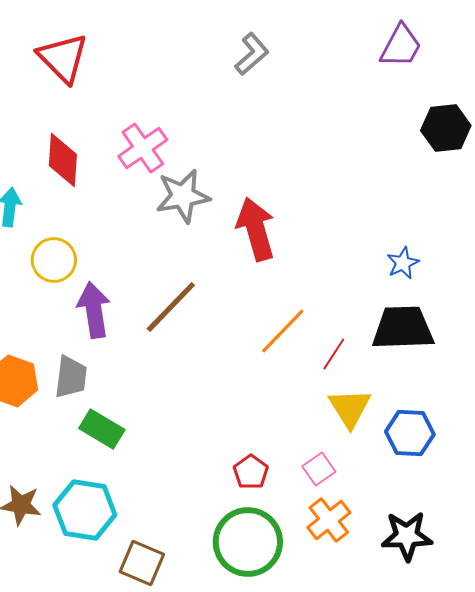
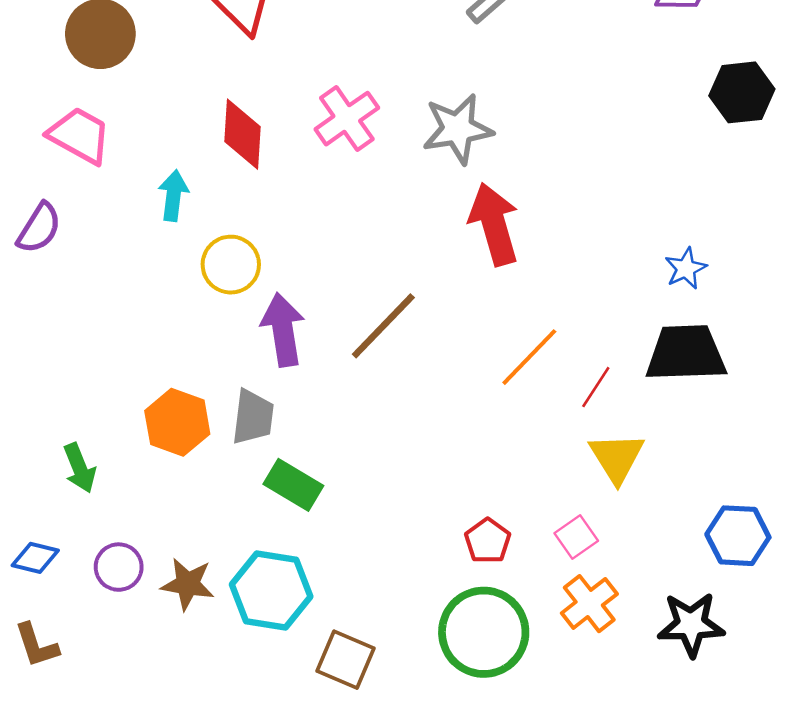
gray star: (183, 196) -> (458, 129), moved
blue hexagon: (410, 433) -> (738, 536), moved

